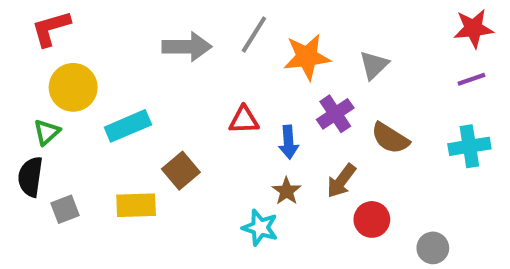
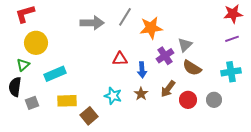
gray triangle: (374, 65) -> (185, 45), moved
cyan rectangle: (128, 126) -> (55, 74), moved
brown square: (181, 171) -> (89, 116), moved
red circle: (372, 219) -> (188, 100), moved
cyan star: (260, 228) -> (113, 96), moved
gray circle: (433, 248) -> (214, 100), moved

